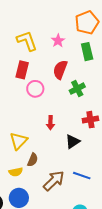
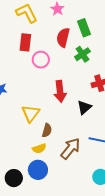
green rectangle: (87, 52) -> (84, 28), moved
red arrow: (50, 123) -> (60, 91), size x1.5
yellow semicircle: (16, 172) -> (39, 149), moved

